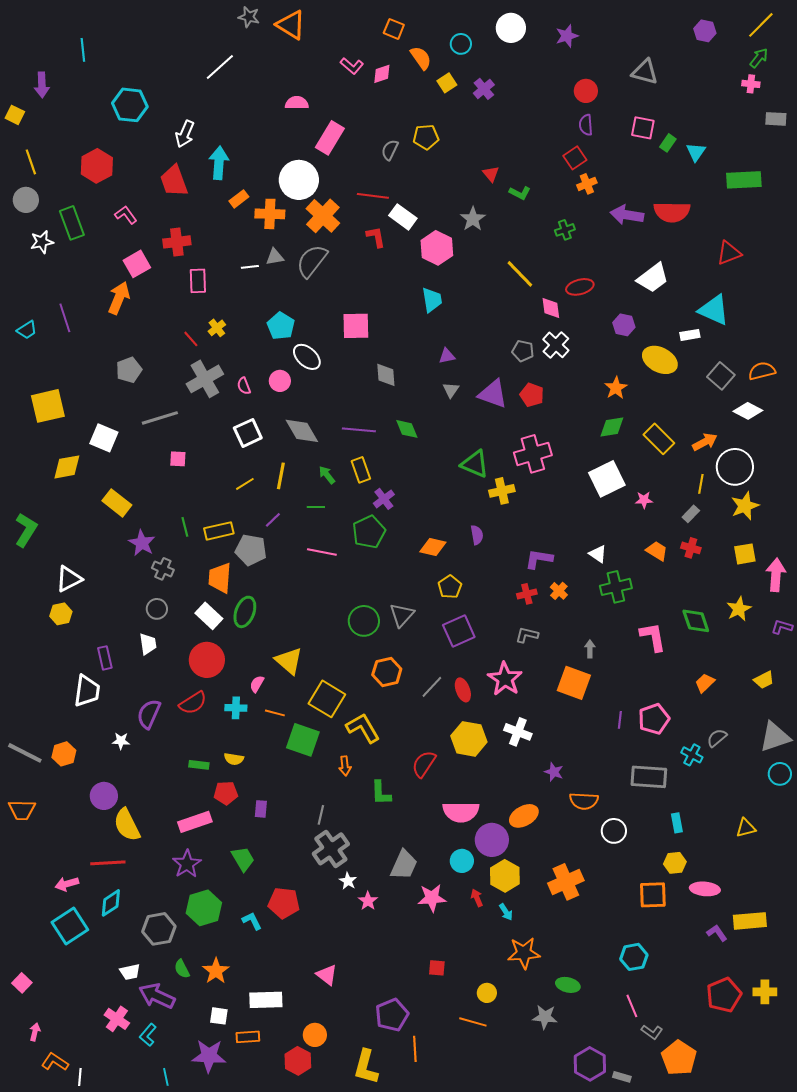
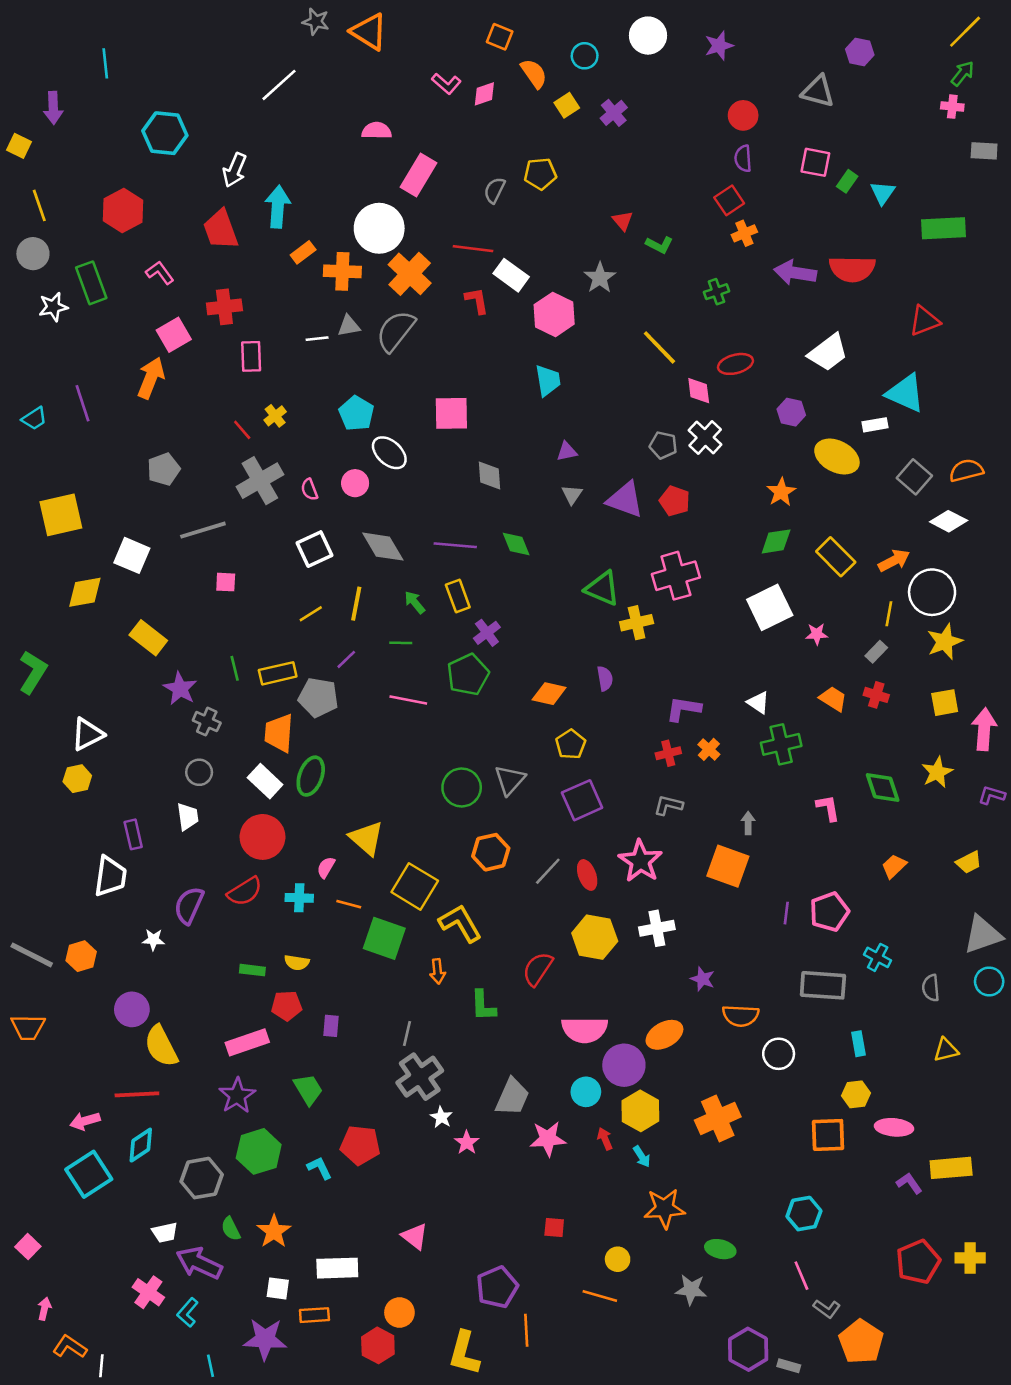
purple hexagon: (705, 31) -> (860, 52), moved
pink L-shape: (653, 637) -> (828, 808), size x0.7
white cross: (518, 732) -> (657, 928), turned -32
gray semicircle: (717, 738) -> (931, 988), moved, turned -55

